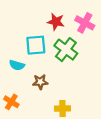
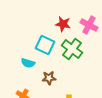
cyan square: (36, 45) -> (45, 45), turned 30

